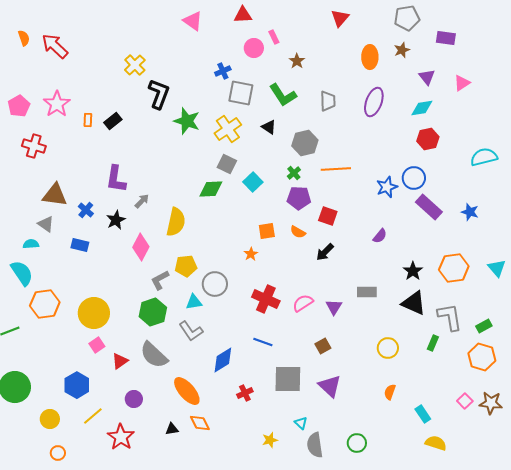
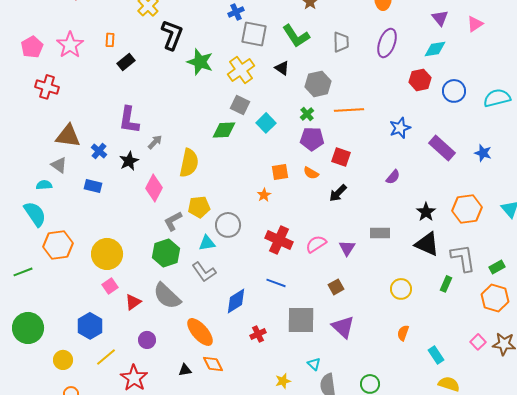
orange rectangle: (88, 120) -> (110, 40), moved
red hexagon: (428, 139) -> (420, 80), moved
blue circle: (414, 178) -> (454, 91), moved

